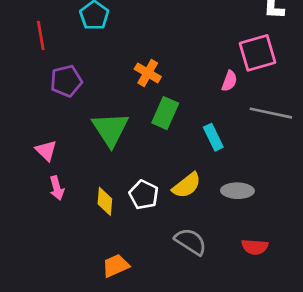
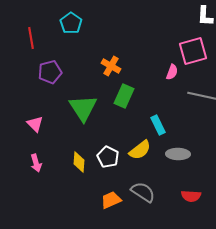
cyan rectangle: (213, 137) -> (158, 125), moved
pink arrow: (57, 188) -> (36, 163), moved
orange trapezoid: (116, 266) -> (111, 200), moved

